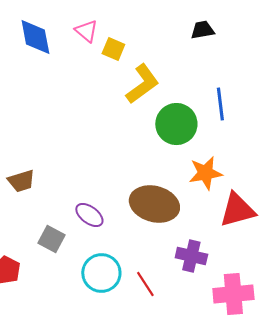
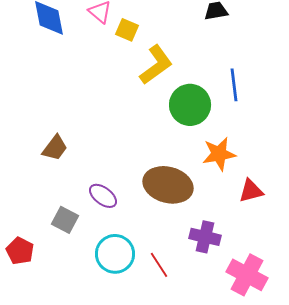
brown trapezoid: (21, 181) -> (55, 148), moved, turned -36
red triangle: (237, 210) -> (251, 191), size x0.7
pink cross: (233, 294) -> (247, 275), turned 33

